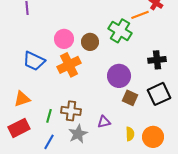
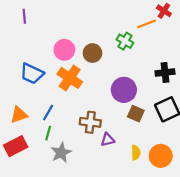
green cross: (120, 31) -> (125, 41), size x0.7
orange cross: (69, 65) -> (70, 78), turned -30
brown cross: (71, 111) -> (90, 122), moved
gray star: (78, 134) -> (61, 153), moved
blue line: (49, 142) -> (48, 113), moved

